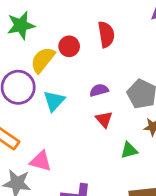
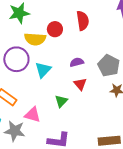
yellow semicircle: (43, 60) -> (35, 39), turned -125
green triangle: (129, 150) -> (61, 101), moved, turned -32

